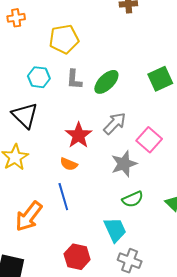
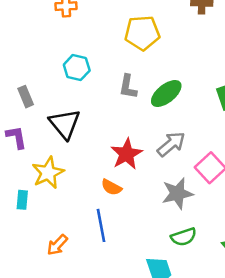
yellow pentagon: (64, 39) -> (142, 33), moved
cyan hexagon: (39, 77) -> (77, 68), moved
orange arrow: (29, 216) -> (57, 245), size x0.6

